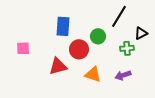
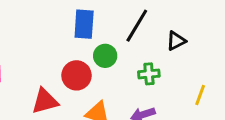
blue rectangle: (63, 26) -> (84, 24), moved
black triangle: (141, 33) -> (176, 41), moved

